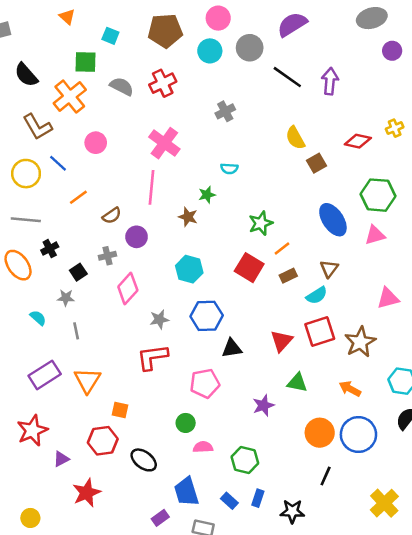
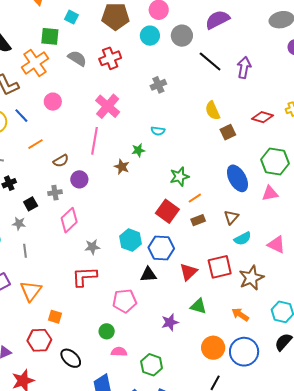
cyan hexagon: (189, 269) -> (130, 240), moved
cyan semicircle: (317, 295) -> (243, 239), moved
pink triangle: (388, 298) -> (276, 245), turned 36
blue hexagon: (207, 316) -> (161, 248), moved

